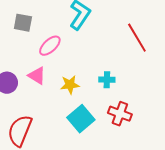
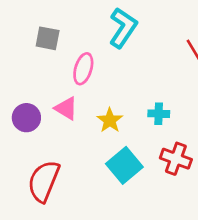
pink ellipse: (50, 46) -> (83, 69), turned -30
yellow star: (70, 85) -> (110, 120), turned -30

